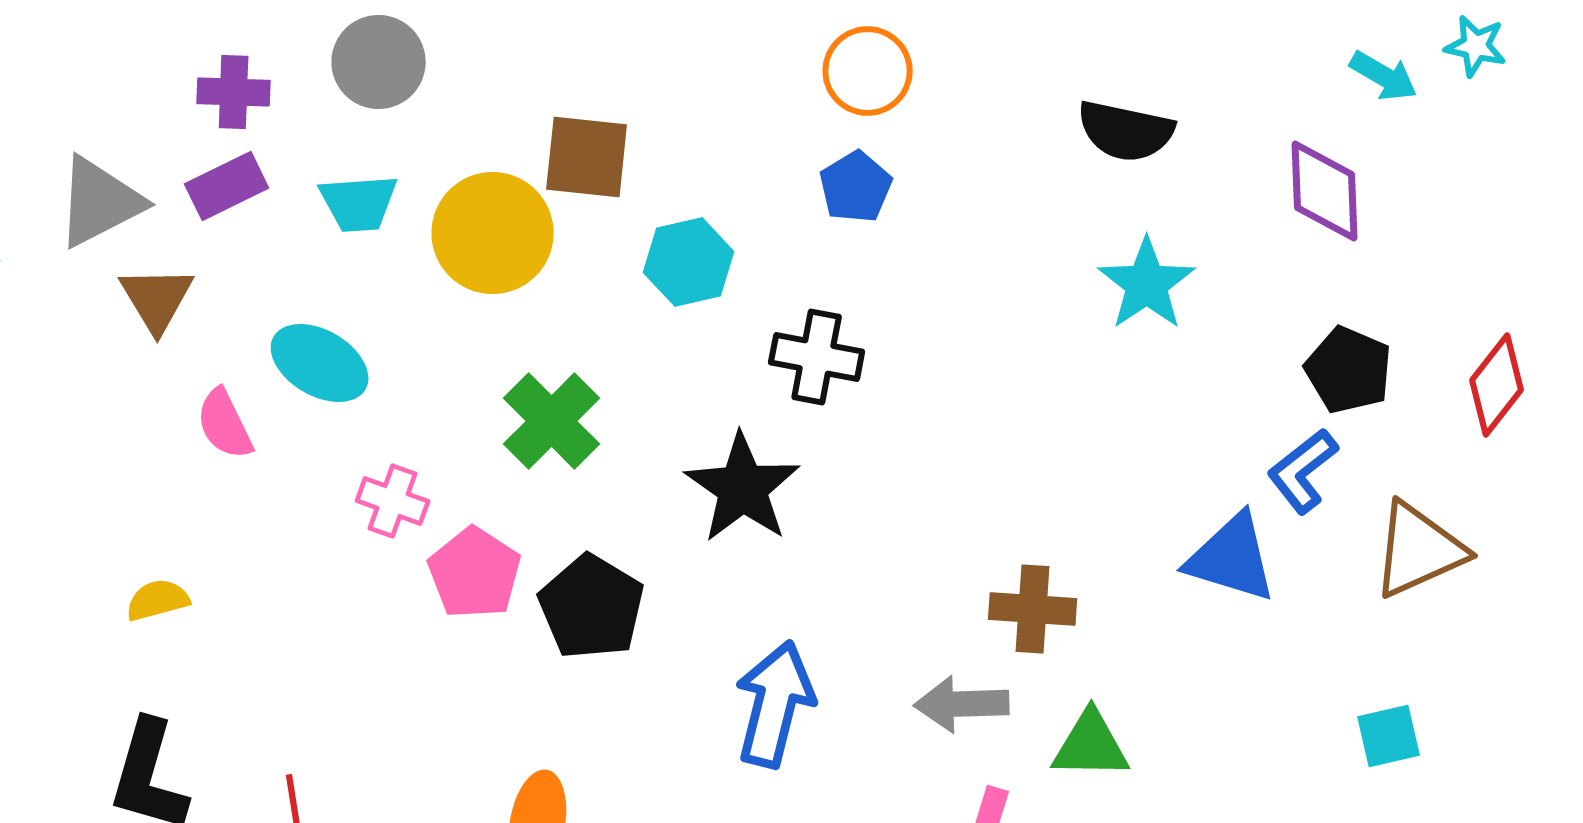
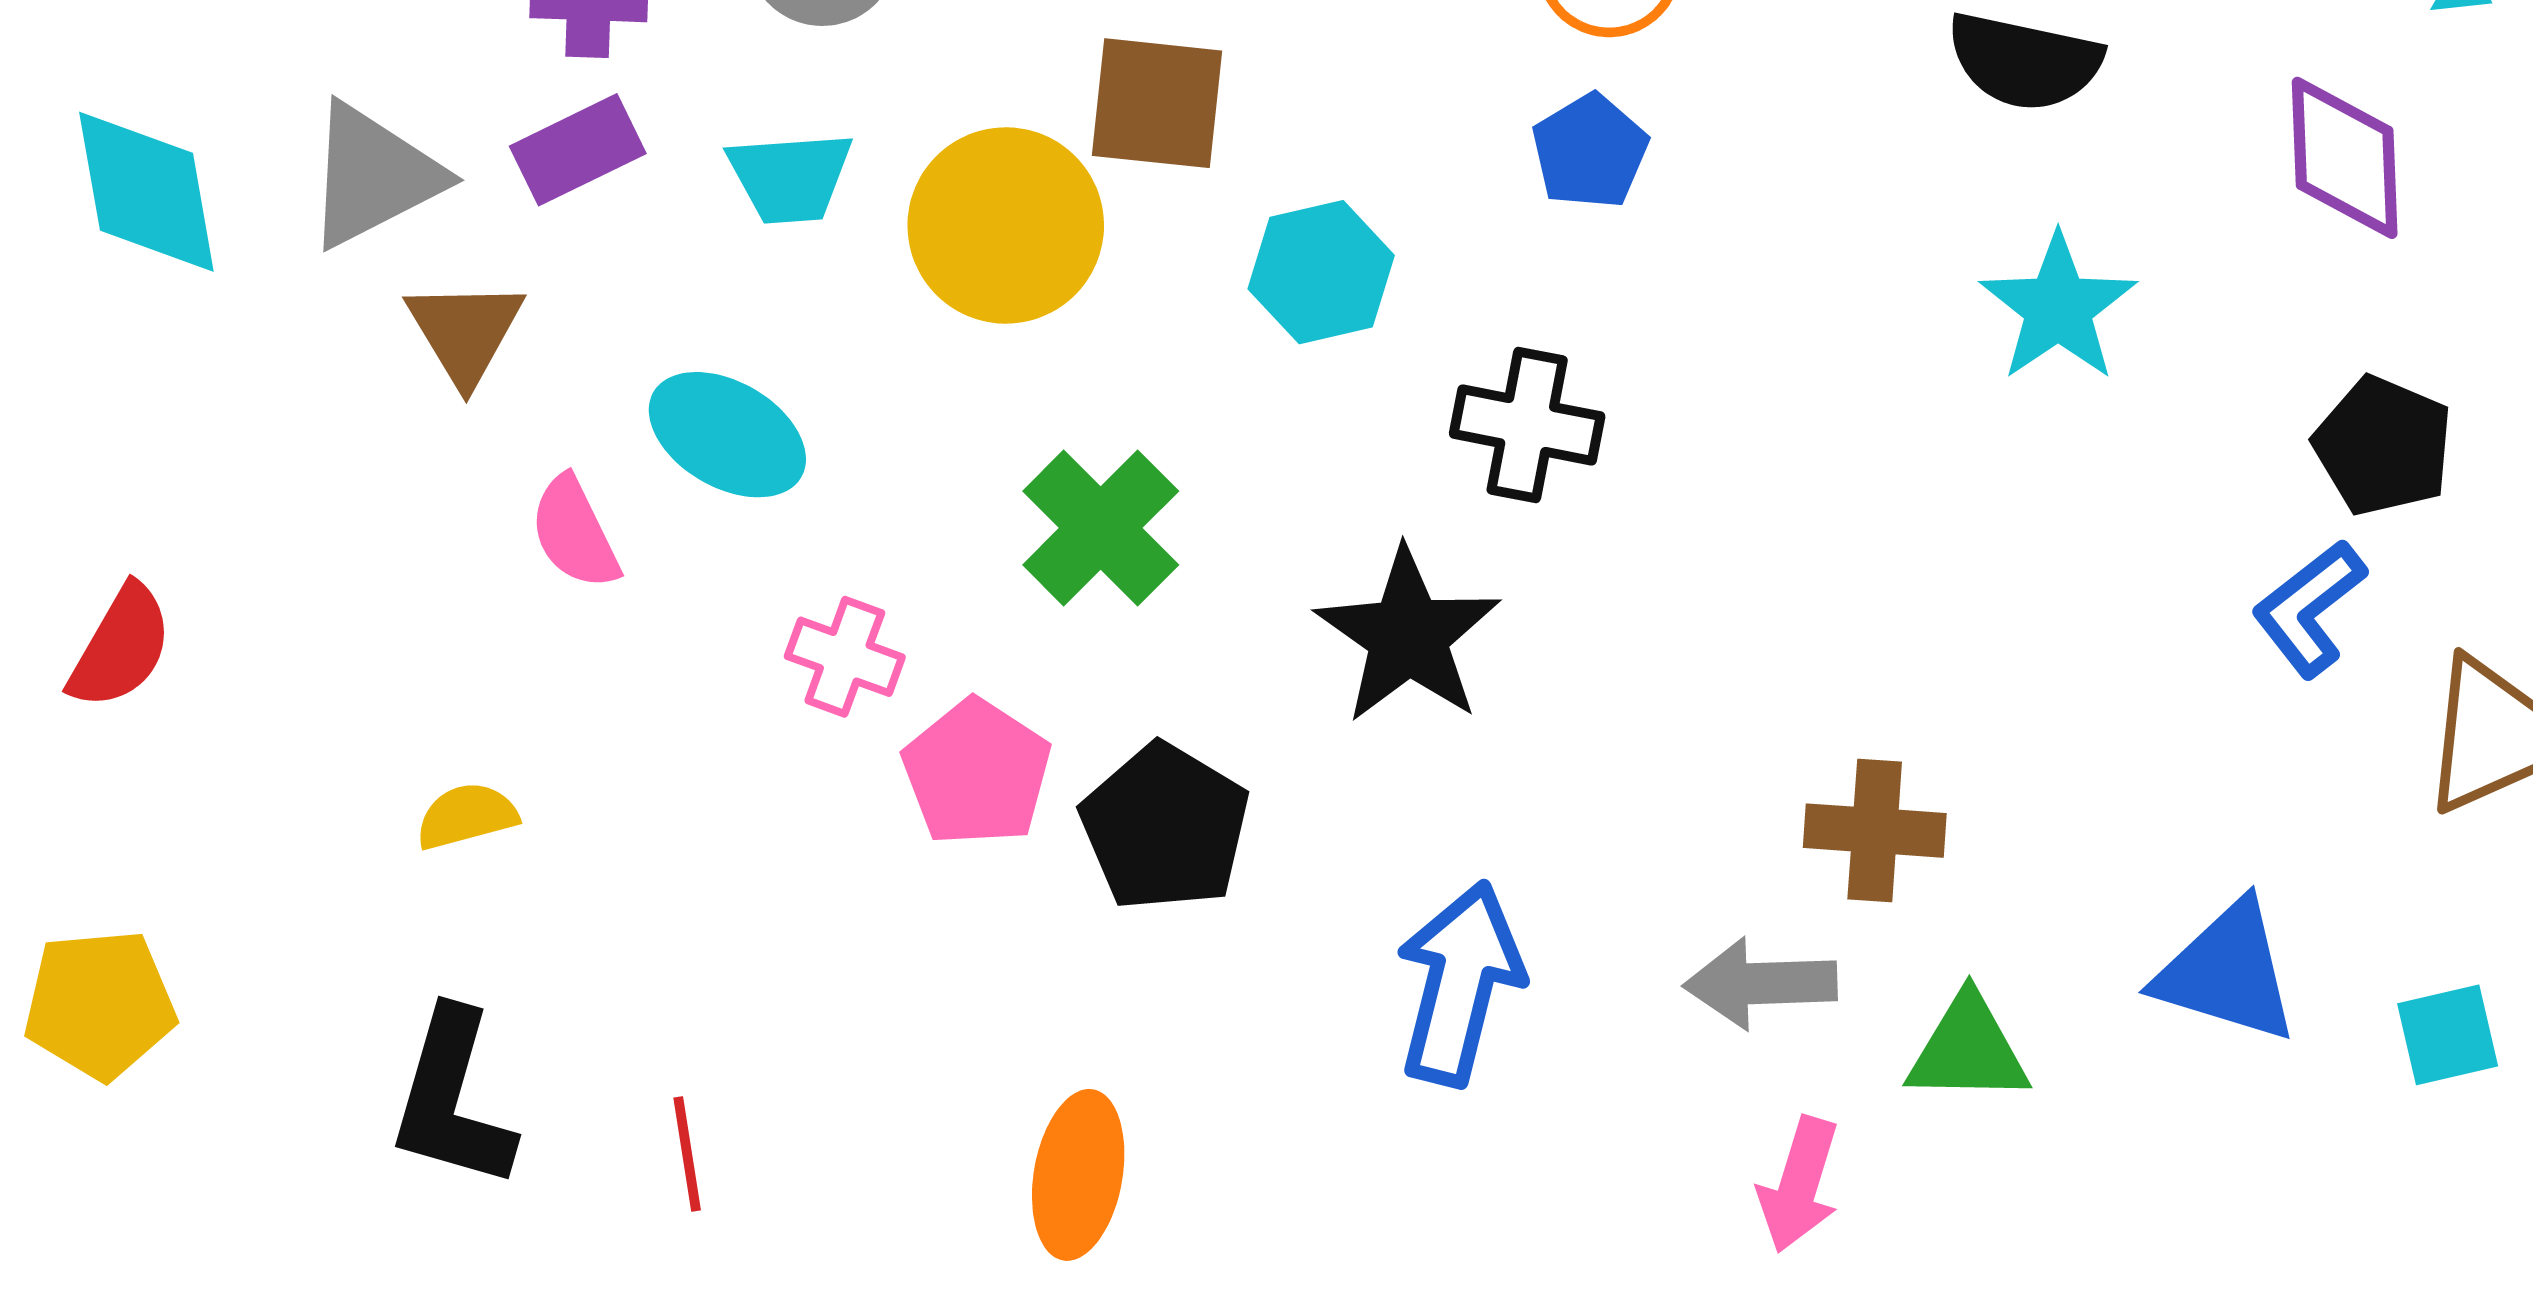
blue triangle: (1232, 558) -> (2227, 972), moved

